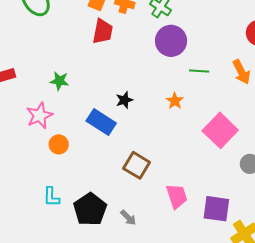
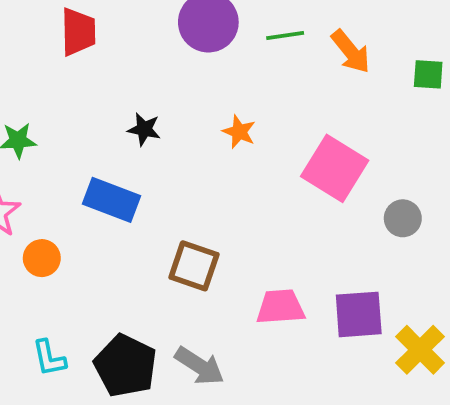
green line: (199, 71) -> (285, 36), moved
black star: (124, 100) -> (144, 129), moved, turned -30
pink trapezoid: (177, 196) -> (280, 307), turned -64
gray arrow: (128, 218) -> (199, 366), size x1.5

